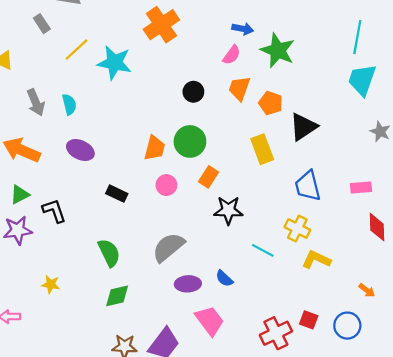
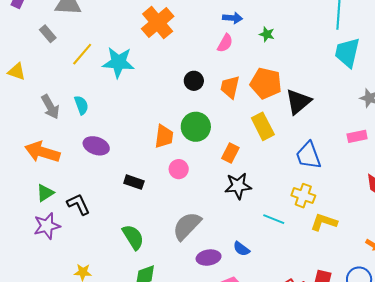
green star: (278, 50) -> (267, 34), size x0.5
orange trapezoid: (239, 88) -> (230, 87), moved
orange pentagon: (271, 103) -> (266, 83), size x1.4
orange rectangle: (209, 177) -> (230, 153), moved
pink rectangle: (361, 188) -> (357, 136), moved

